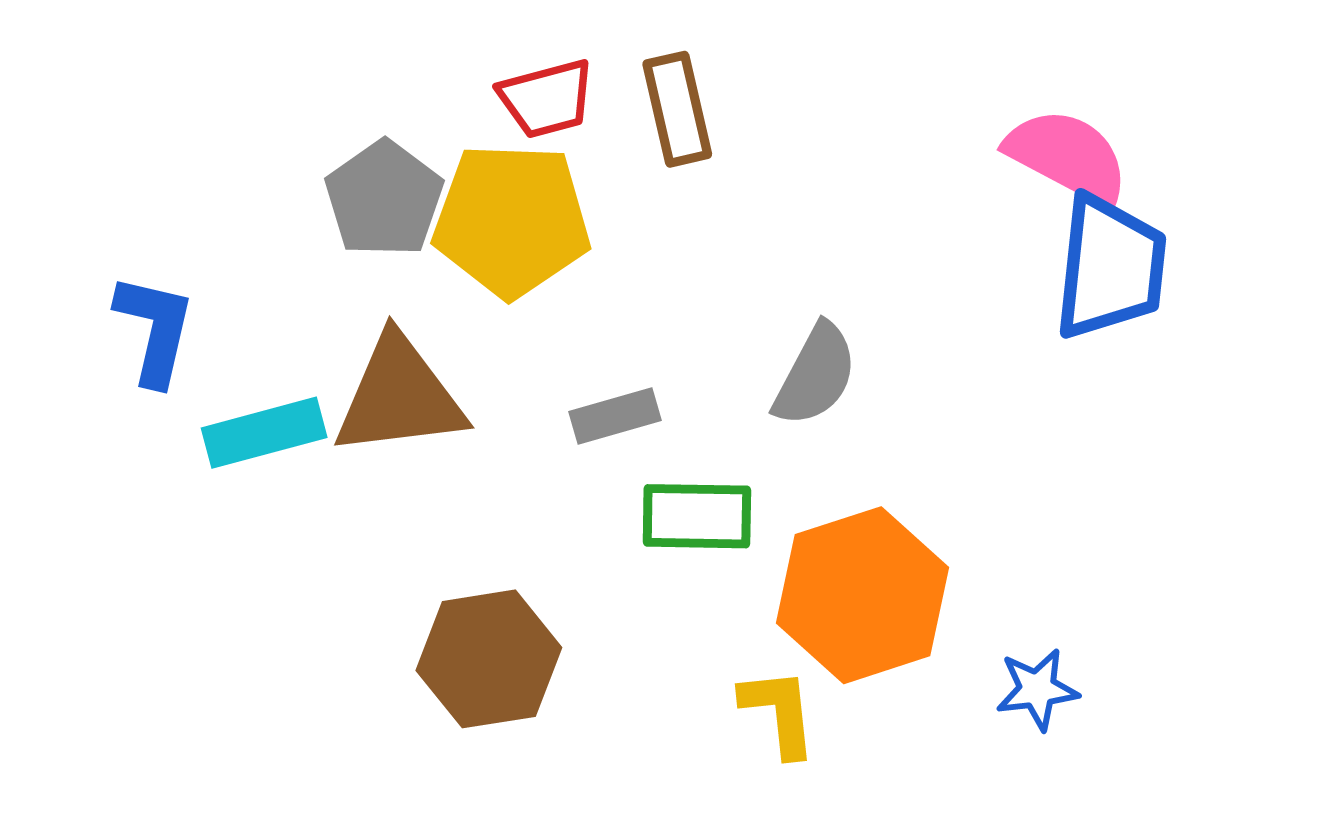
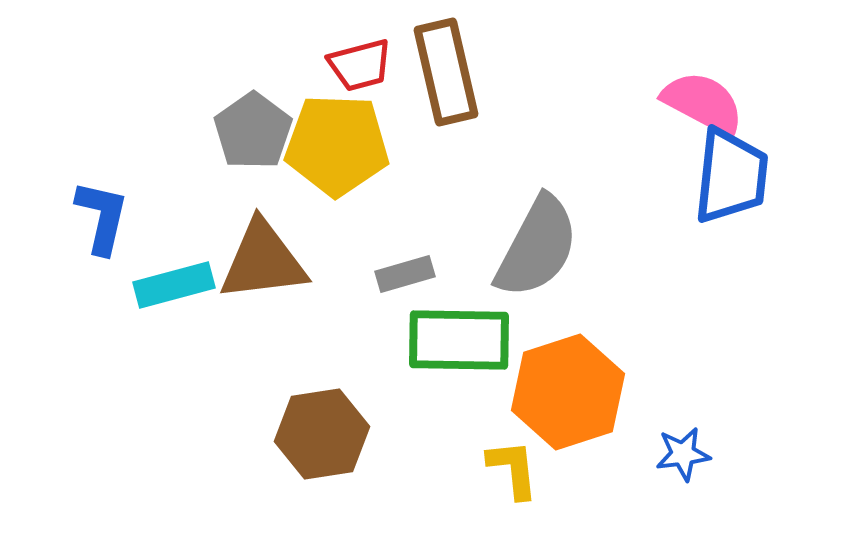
brown rectangle: (677, 109) -> (446, 72), size x1.4
gray semicircle: (815, 375) -> (537, 247), size x1.5
green rectangle: (697, 516) -> (459, 340), size x1.4

